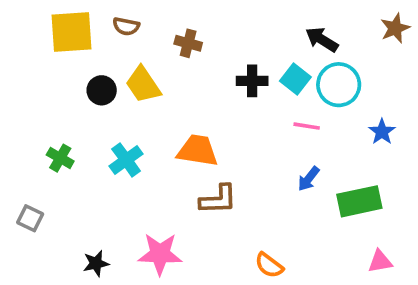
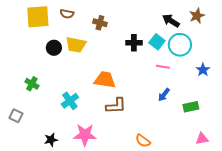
brown star: (395, 28) -> (197, 16), moved
yellow trapezoid: (143, 85) -> (76, 45), turned -45
cyan cross: (126, 160) -> (70, 101), moved
green rectangle: (359, 201) -> (191, 107), size x0.7

